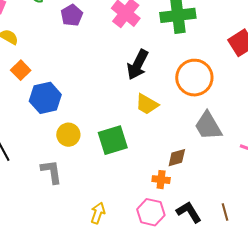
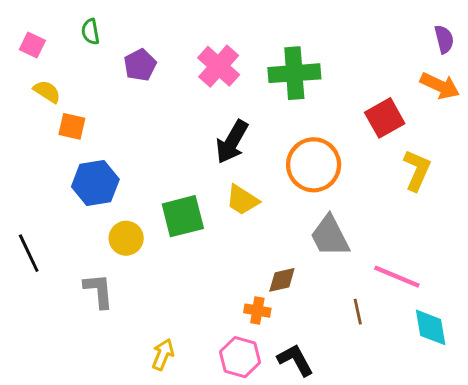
orange square: (21, 70) -> (72, 126), moved, turned -36
green square: (113, 140) -> (183, 216), moved
brown line: (225, 212) -> (358, 312), moved

